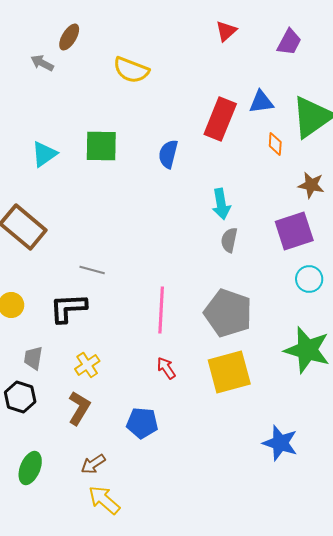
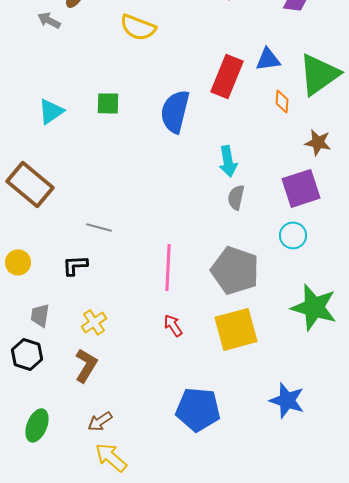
green square: (101, 146) -> (108, 103), size x0.7
blue semicircle: (168, 154) -> (175, 111), size x1.5
cyan circle: (309, 279) -> (293, 235), moved
black L-shape: (68, 308) -> (75, 265), size x0.7
blue pentagon: (142, 423) -> (198, 409), moved, size x1.4

